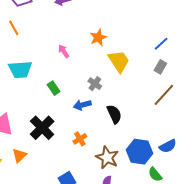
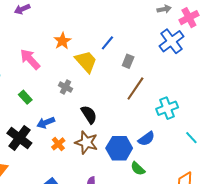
blue line: (161, 44) -> (107, 43), moved
pink arrow: (64, 51) -> (30, 59), size x1.6
blue arrow: (82, 105) -> (46, 123), moved
brown star: (107, 158) -> (86, 142), moved

